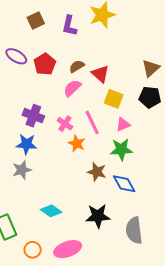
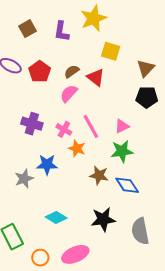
yellow square: (114, 99) -> (111, 51), moved
blue star: (27, 144) -> (47, 165), moved

